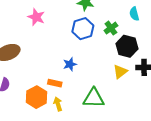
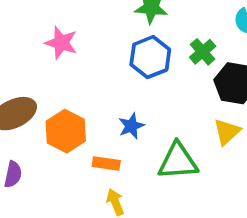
orange hexagon: (36, 97) -> (66, 131), moved
green triangle: (94, 98) -> (178, 161), moved

